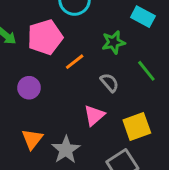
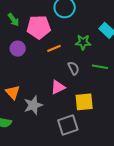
green line: (146, 71) -> (100, 67), turned -56
purple circle: (29, 88) -> (18, 49), moved
orange triangle: (32, 139) -> (13, 92), turned -35

